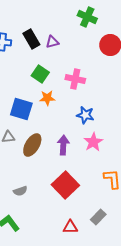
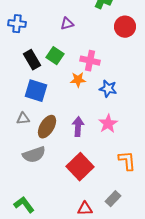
black rectangle: (31, 39) -> (32, 60), moved
orange star: (47, 98) -> (78, 80), moved
blue star: (85, 115) -> (108, 89), moved
gray semicircle: (20, 191) -> (34, 155), moved, size x1.6

